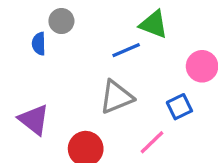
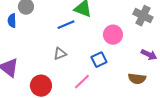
gray triangle: (116, 97) -> (60, 54), size x0.6

